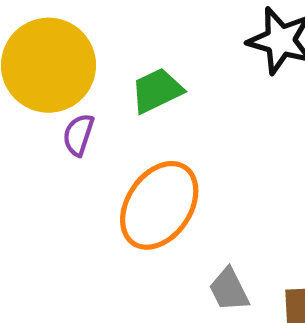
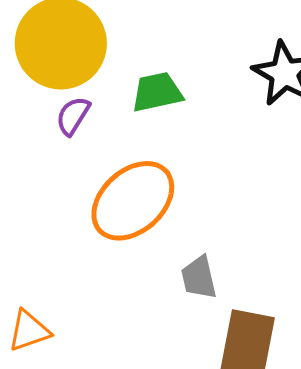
gray trapezoid: (229, 290) -> (199, 278), moved

